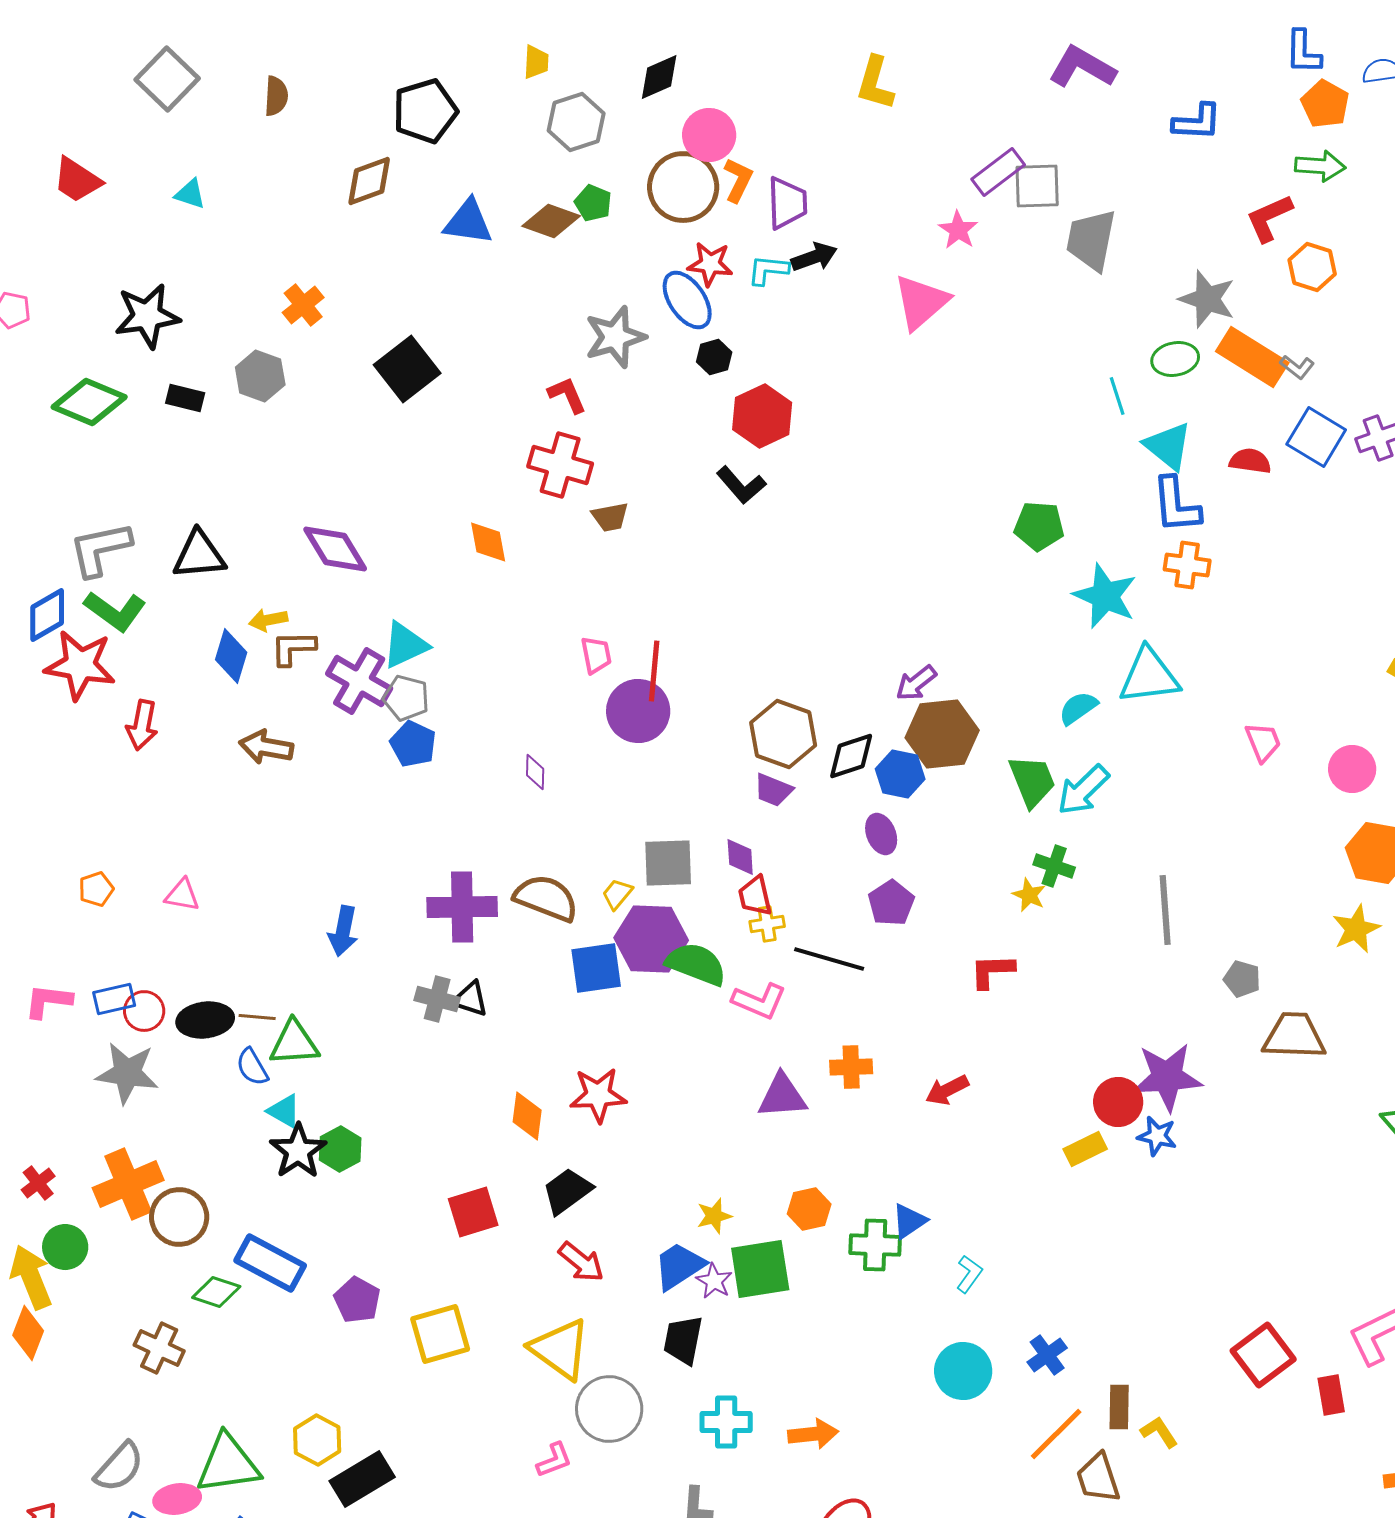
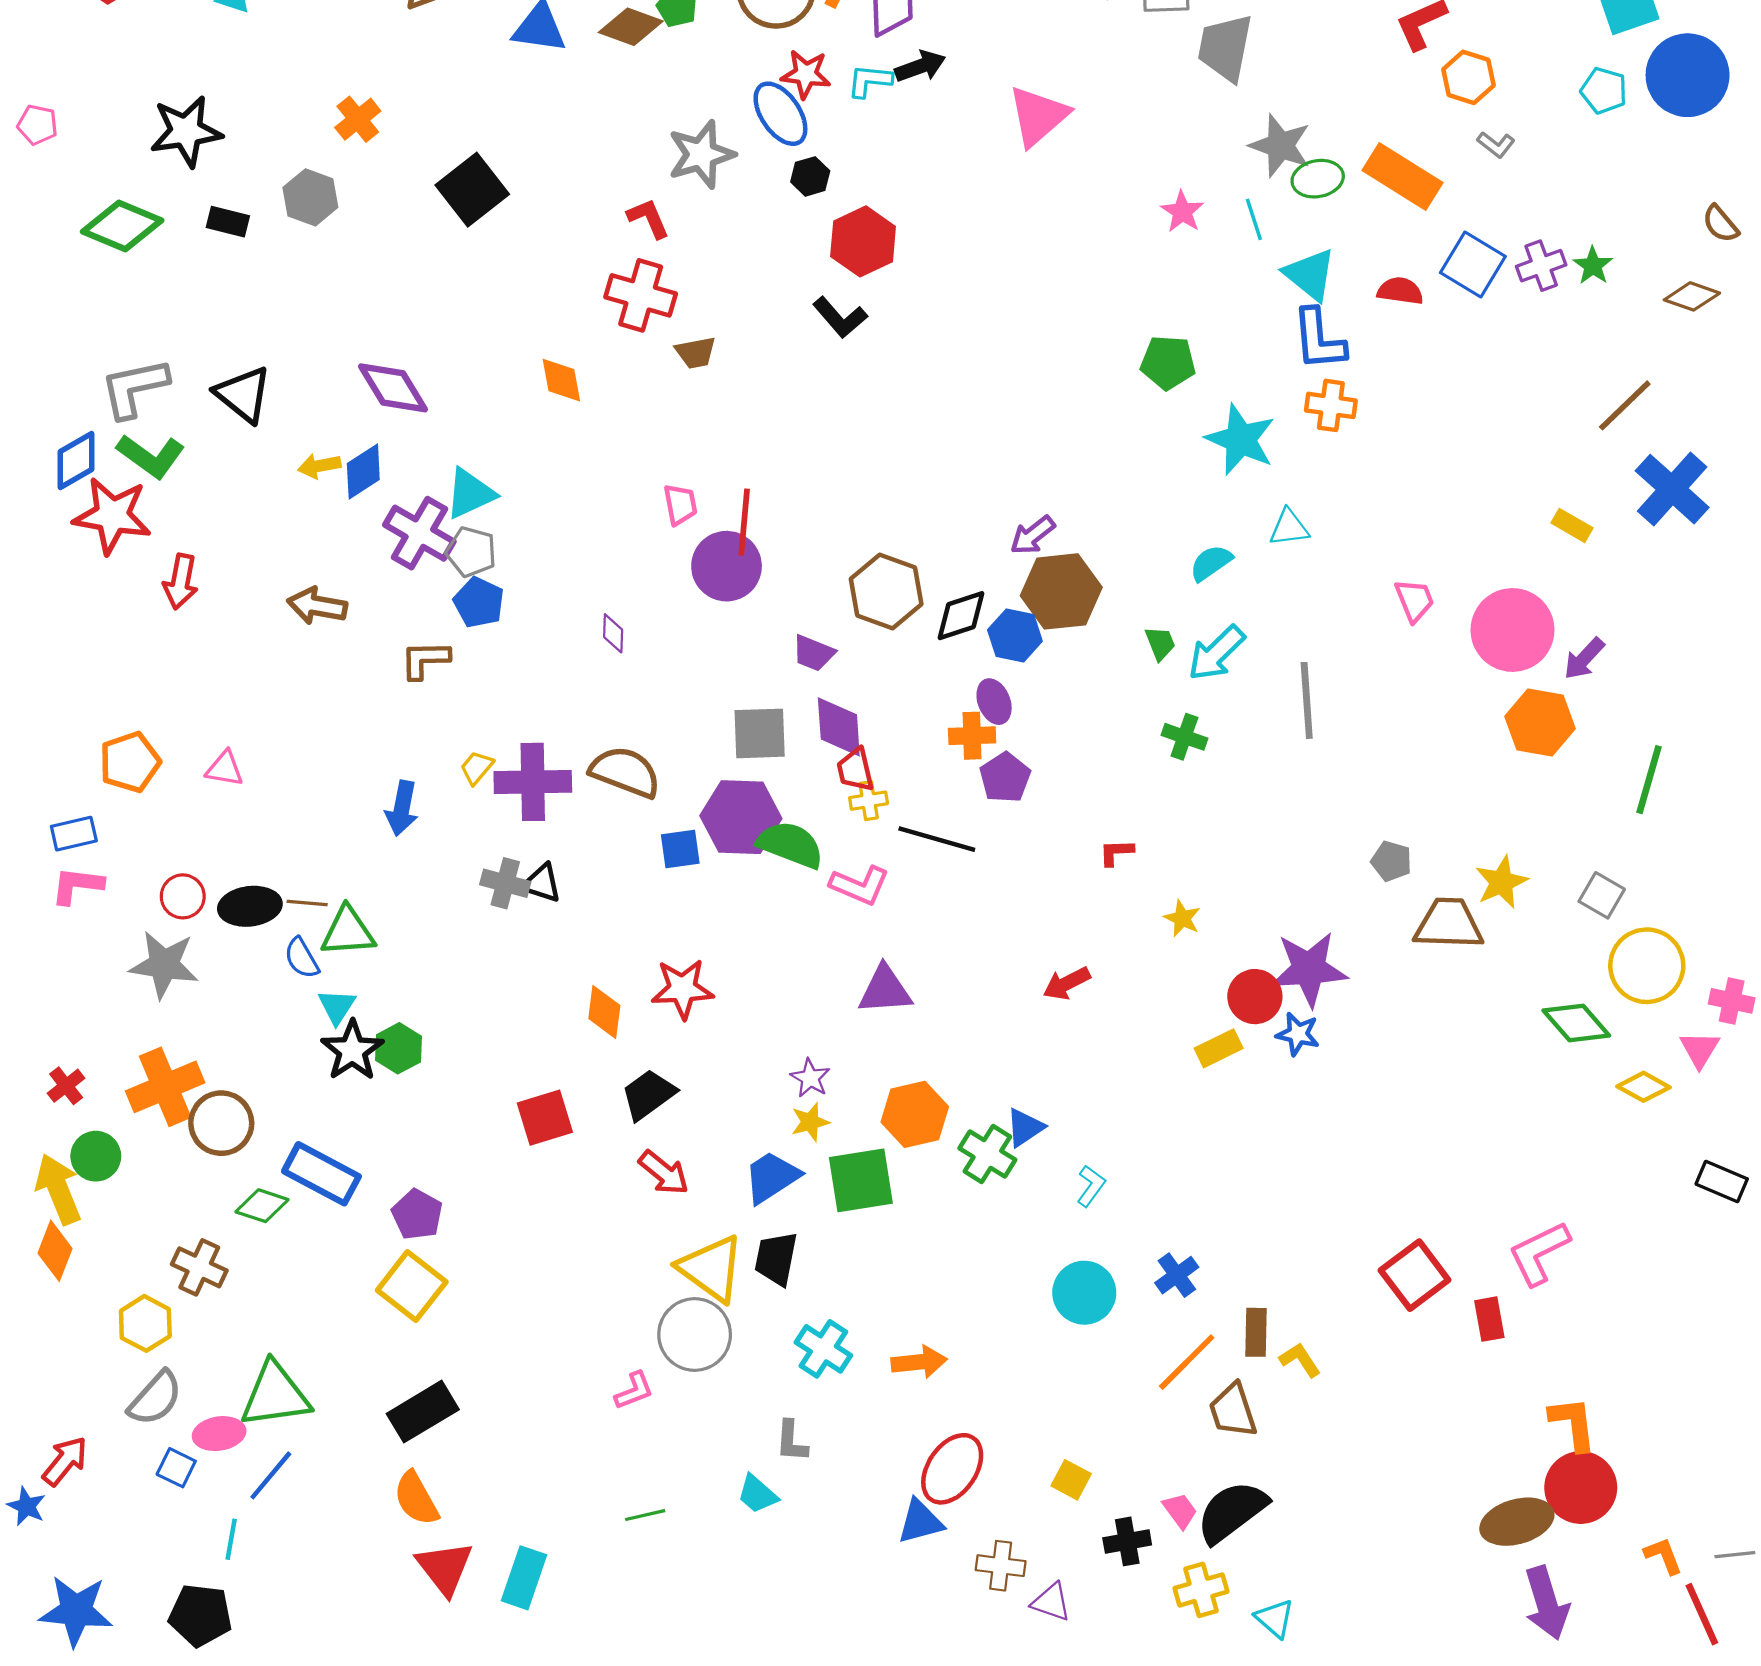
pink star: (958, 230) -> (1182, 212), moved
gray star: (1207, 299) -> (1280, 146), moved
gray L-shape: (1297, 367) -> (1496, 145), moved
black triangle: (199, 555) -> (243, 394), turned 44
brown L-shape: (293, 648) -> (425, 660), moved
blue diamond: (231, 656) -> (363, 471), moved, turned 40
cyan triangle: (1149, 676) -> (1289, 528), size x0.6
pink circle: (1352, 769) -> (1513, 630), size x1.6
green trapezoid: (1032, 781) -> (1160, 643), size x0.6
purple trapezoid: (773, 790) -> (813, 653), moved
purple diamond: (740, 857) -> (839, 727), size x1.5
orange pentagon: (96, 889) -> (130, 762), size x1.6
yellow trapezoid: (617, 894) -> (477, 768), moved
yellow star: (1029, 895) -> (1182, 918), moved
gray line: (1165, 910) -> (1307, 700), moved
yellow star: (1356, 929) -> (1501, 882), moved
blue square: (596, 968) -> (680, 849), size x0.7
red L-shape: (992, 971) -> (1116, 852), size x0.7
blue rectangle: (114, 999) -> (74, 834), moved
orange cross: (851, 1067) -> (972, 736), moved
cyan triangle: (284, 1111) -> (337, 1006), turned 33
orange hexagon: (809, 1209) -> (915, 1114), size x1.4
green cross: (875, 1245) -> (987, 1154), turned 30
purple star: (714, 1281) -> (810, 1078), moved
yellow square: (440, 1334) -> (412, 1286), moved, turned -36
yellow triangle: (560, 1349) -> (711, 1268), moved
cyan cross: (726, 1422) -> (823, 1349), turned 33
yellow hexagon: (317, 1440) -> (145, 1323), moved

